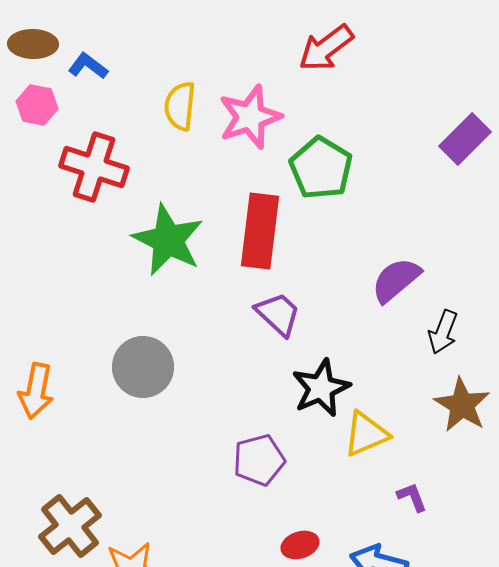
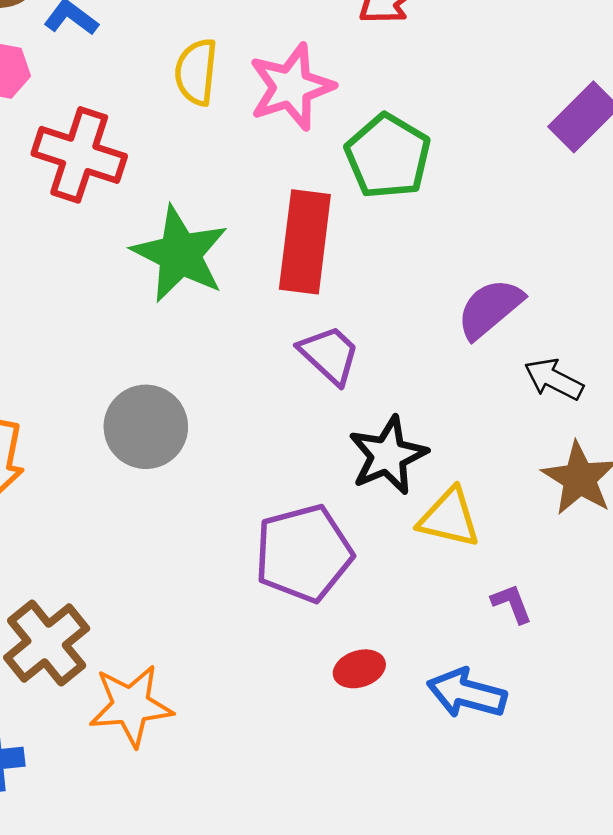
black arrow: (443, 332) -> (554, 379), turned 96
yellow triangle: (366, 434) -> (449, 518), turned 36
purple pentagon: (259, 460) -> (304, 553), size x1.4

